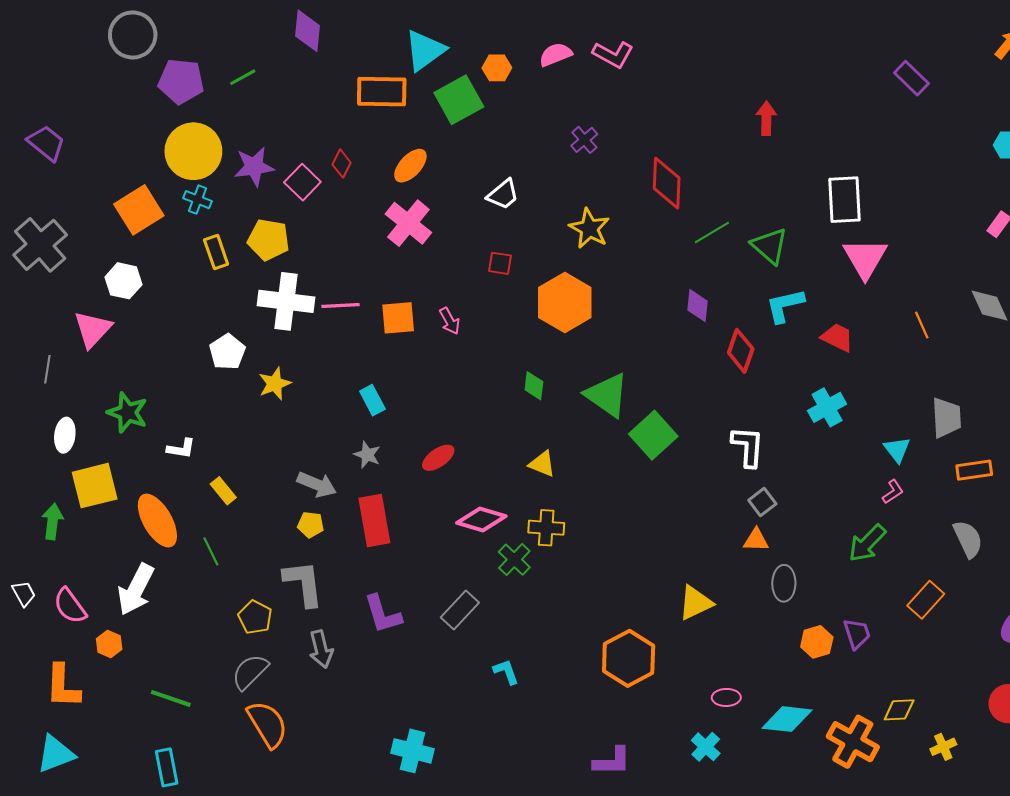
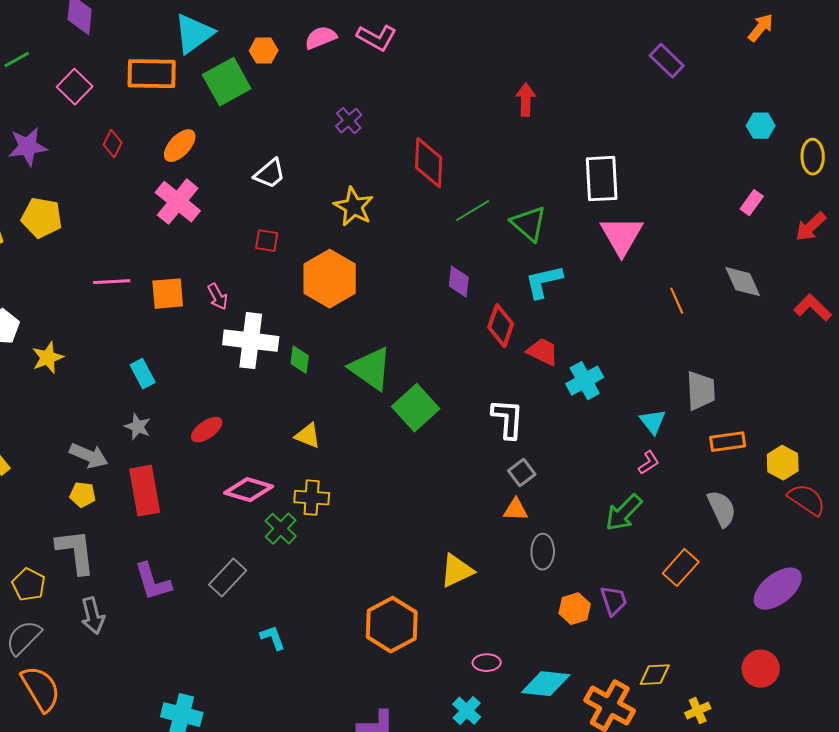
pink square: (302, 182) -> (75, 87), moved
white cross: (286, 301) -> (251, 341), moved
red trapezoid: (837, 337) -> (543, 352), moved

